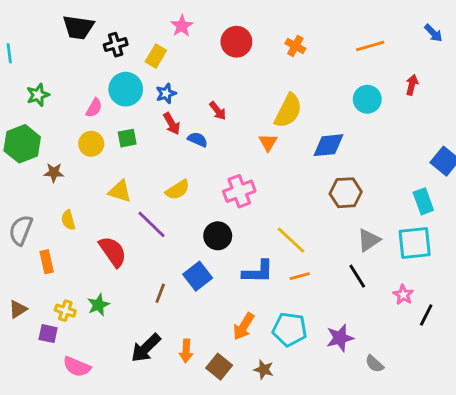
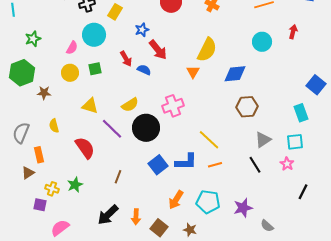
blue star: (166, 93) -> (142, 30), moved
red arrow: (218, 111) -> (158, 50), size x1.5
black circle: (218, 236) -> (146, 128), moved, size x1.4
cyan square: (415, 243) -> (295, 142), size x0.7
blue square: (198, 276) -> (158, 165), moved
pink star: (403, 295) -> (287, 164), moved
brown triangle: (18, 309) -> (28, 173), moved
pink semicircle: (77, 367) -> (60, 228), turned 120

